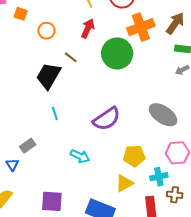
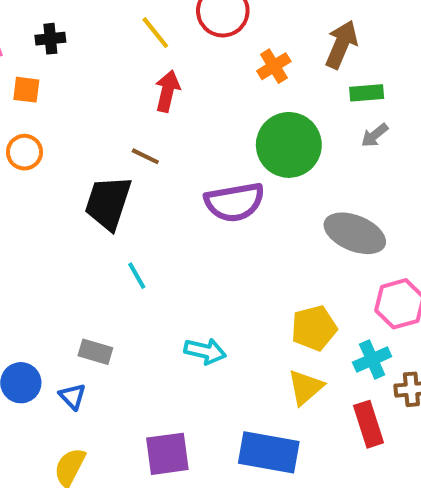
orange cross: (141, 27) -> (274, 66), size x0.6
orange circle: (46, 31) -> (24, 152), moved
green circle: (117, 53) -> (289, 145), moved
purple semicircle: (107, 119) -> (234, 202), moved, turned 36
gray rectangle: (28, 146) -> (95, 352), turned 63

